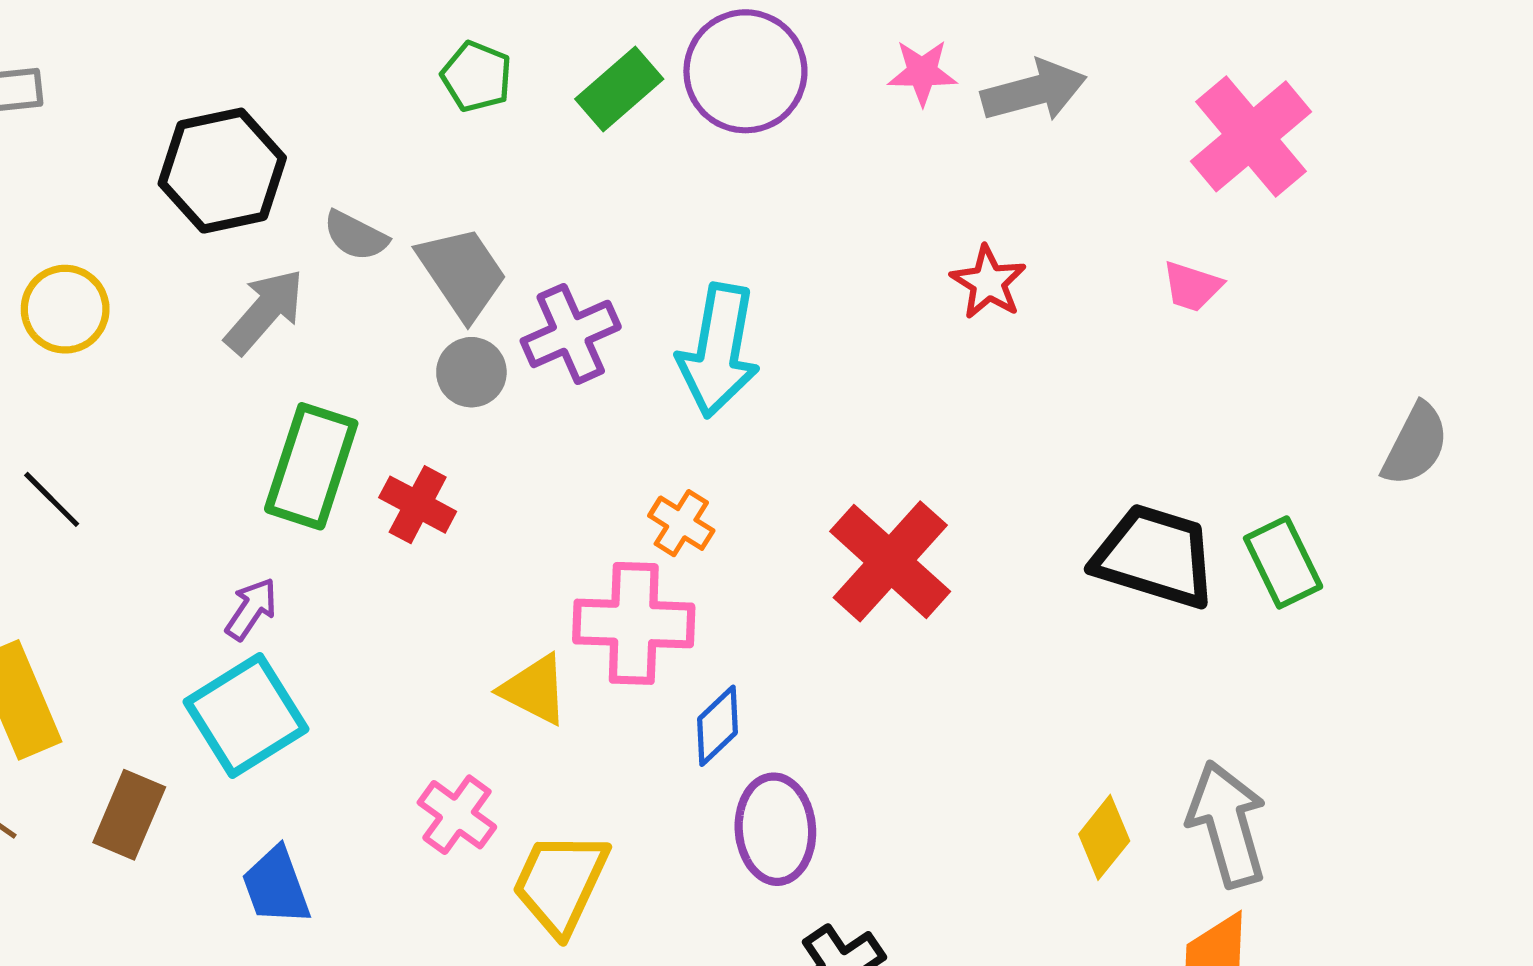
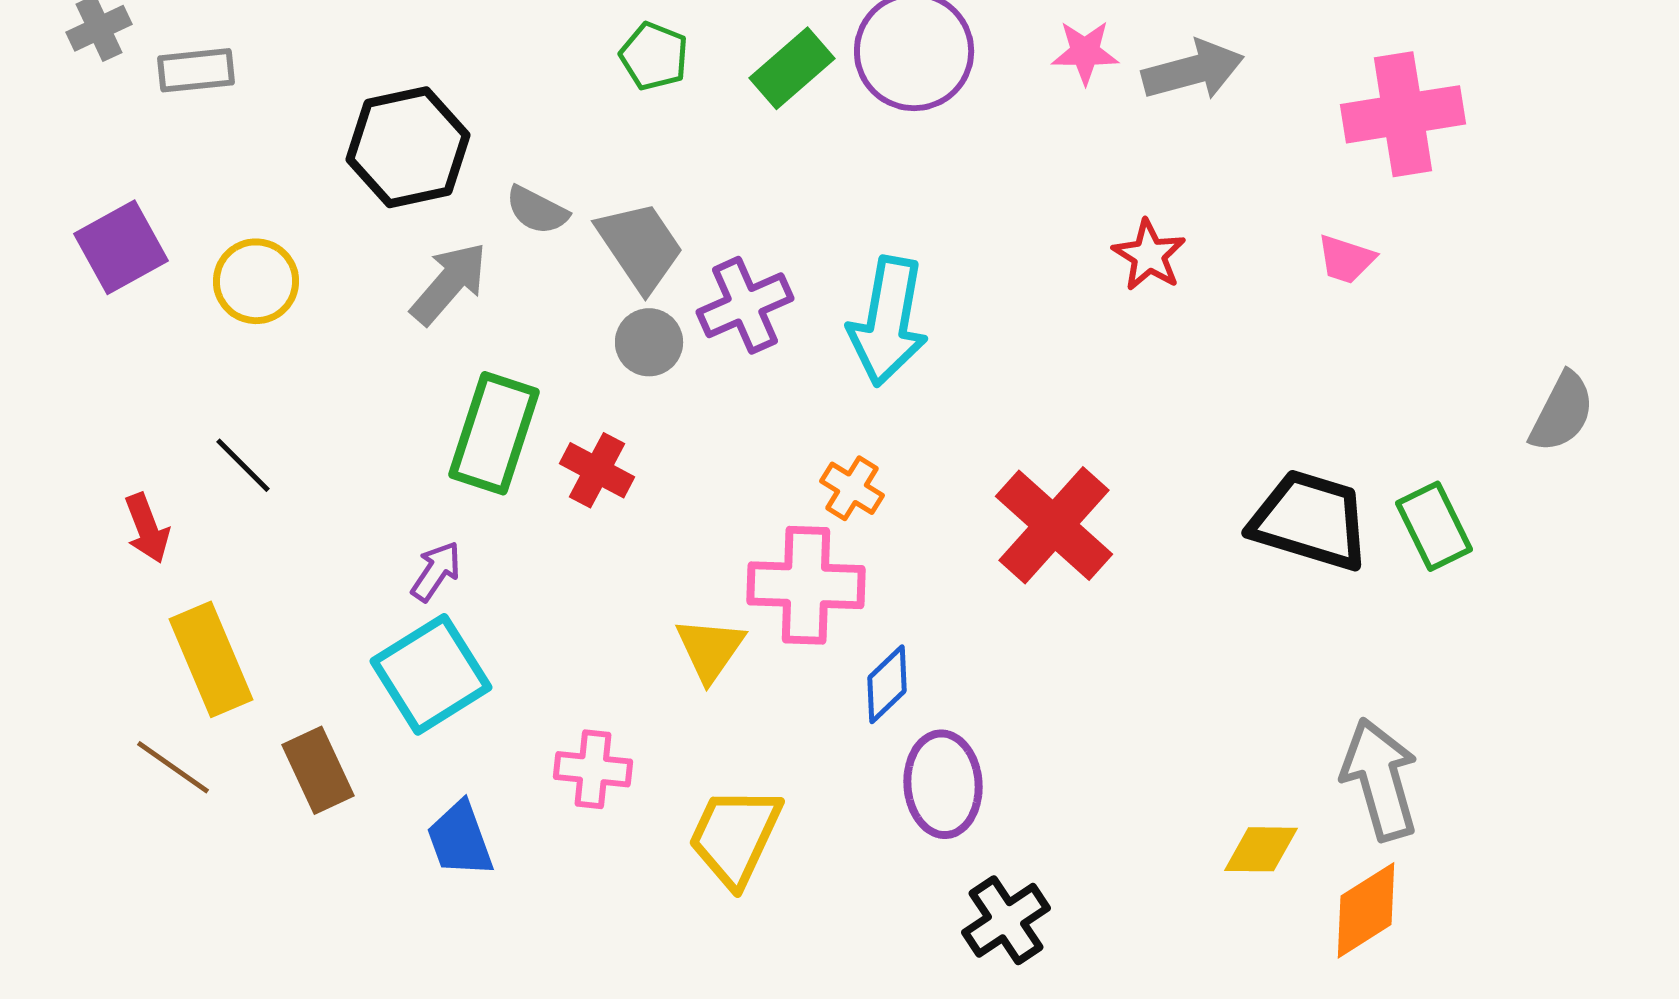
pink cross: (1251, 136) -> (1403, 114), turned 31
yellow triangle: (535, 690) -> (710, 649), turned 38
brown rectangle: (129, 815) -> (318, 770), turned -48
pink cross: (457, 815) -> (593, 769), moved, turned -30
yellow diamond: (1104, 837) -> (1261, 849), moved, turned 52

